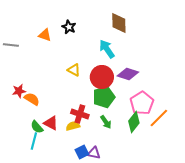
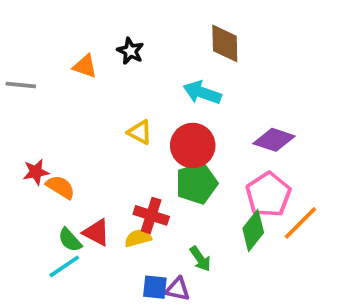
cyan arrow: (107, 49) -> (202, 93), turned -36
purple diamond: (128, 74) -> (274, 140), moved
green arrow: (106, 122) -> (200, 259), moved
cyan line: (34, 141) -> (64, 266), turned 42
blue square: (82, 152) -> (155, 287), turned 32

